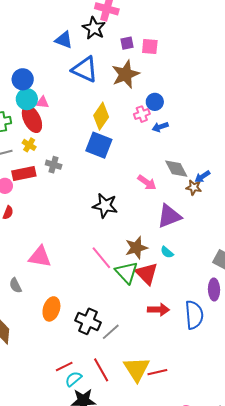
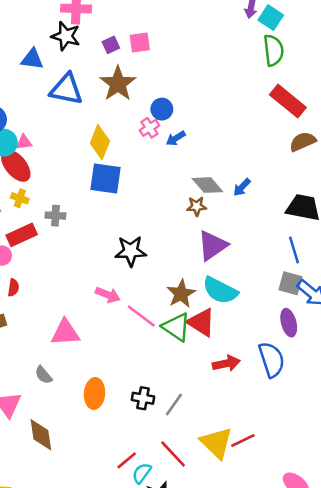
pink arrow: (147, 183) -> (108, 295), moved
brown star: (194, 187) -> (197, 206), moved
cyan semicircle: (167, 252) -> (220, 290), size x2.0
black cross: (88, 321) -> (143, 398), size x0.7

